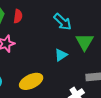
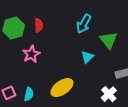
cyan arrow: (63, 22) -> (84, 24), turned 84

